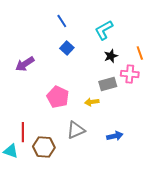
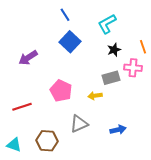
blue square: (67, 48) -> (70, 42), size x1.5
red line: (23, 132) -> (22, 107), moved, turned 72

